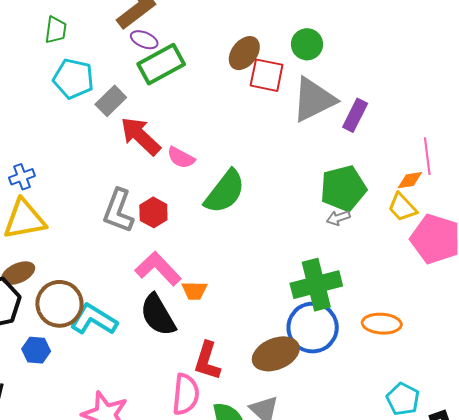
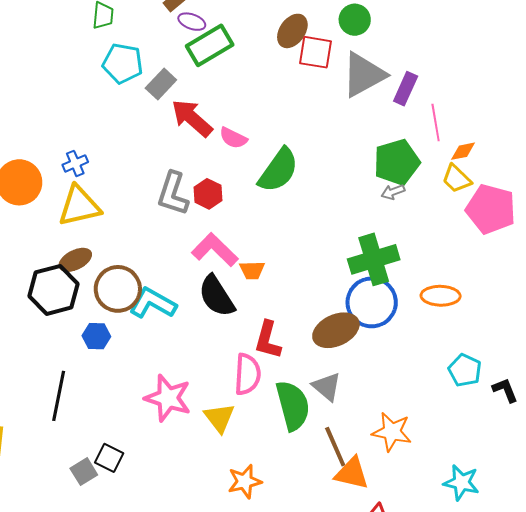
pink line: (427, 156) -> (436, 123), moved

